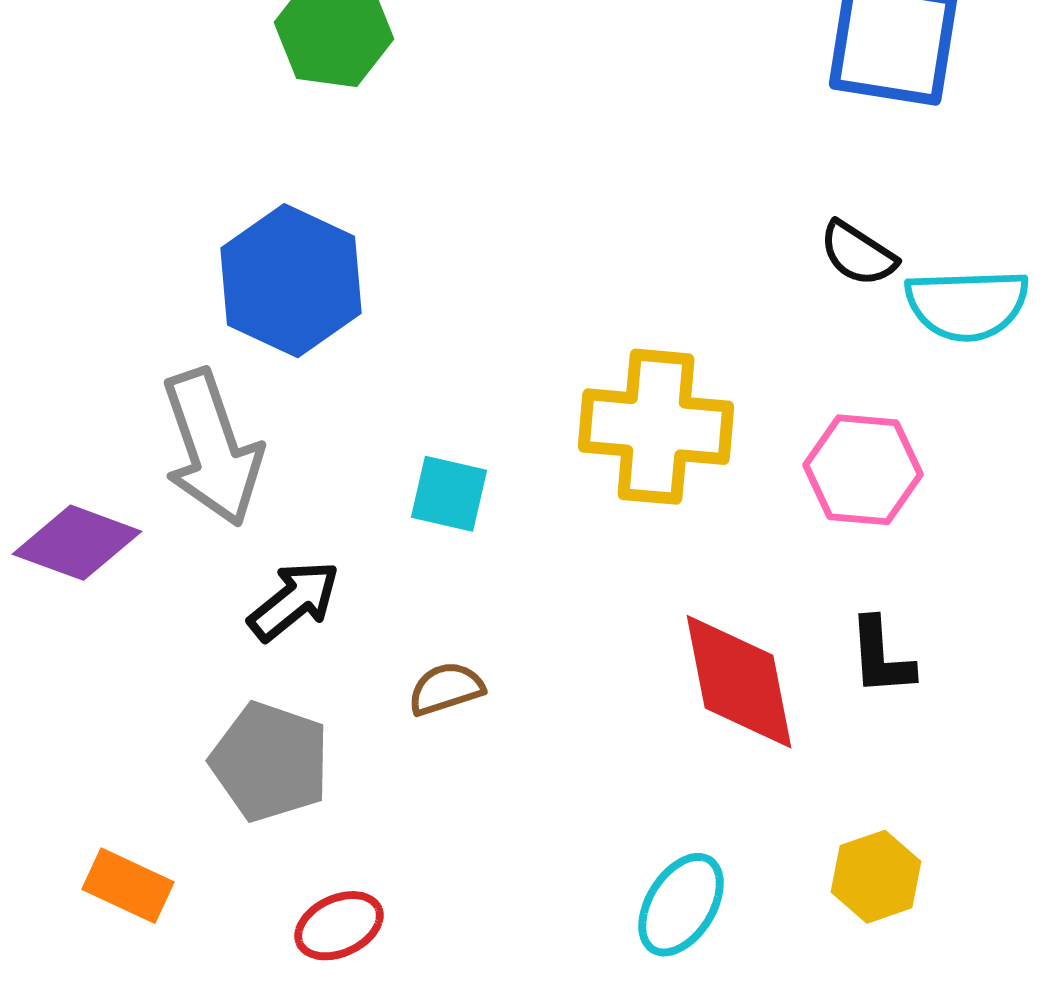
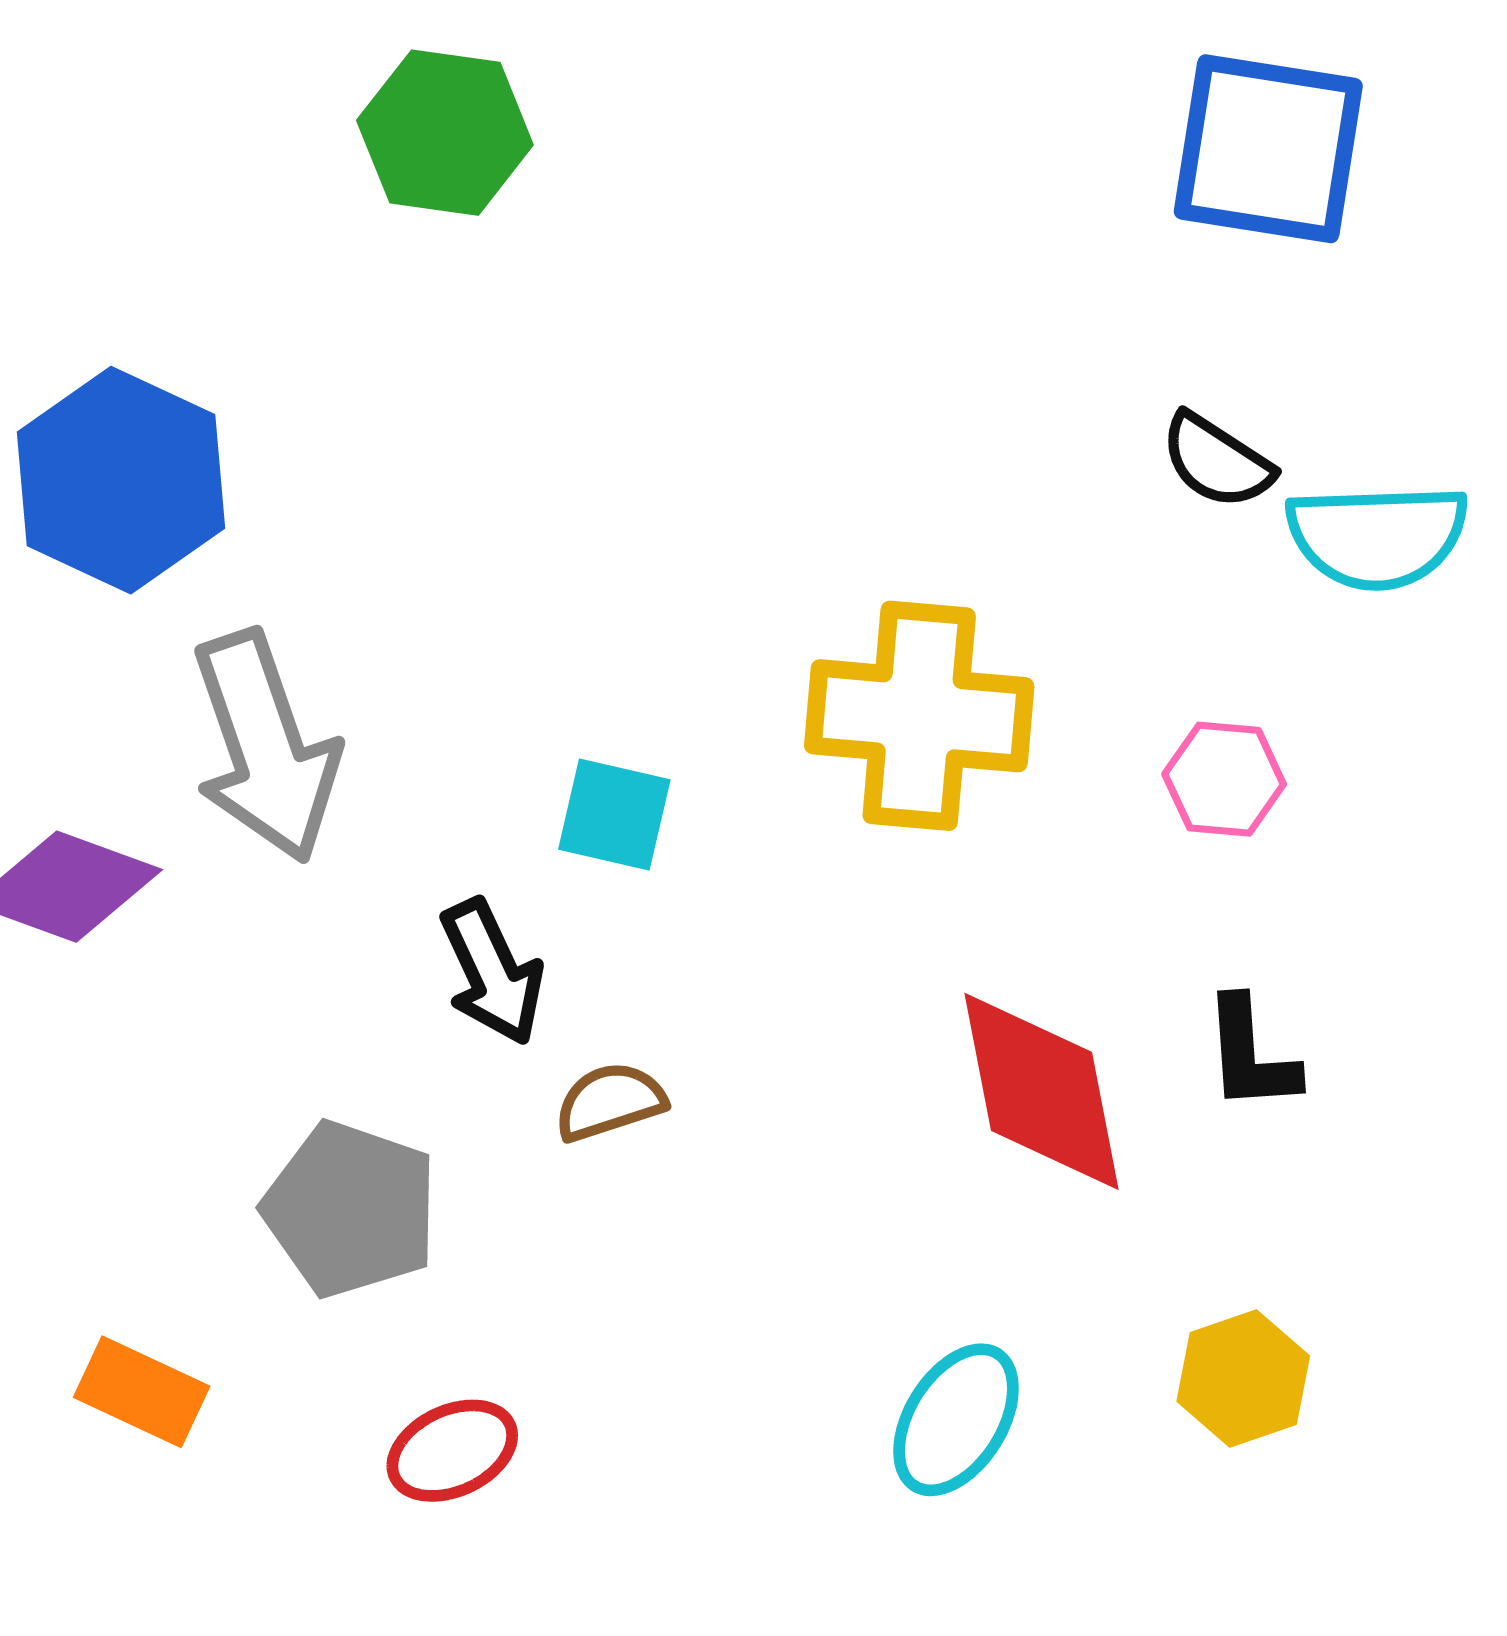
blue hexagon: (291, 281) -> (121, 480), moved
pink hexagon: (863, 470) -> (1224, 779), size x0.7
black arrow: (294, 601) -> (492, 972), moved, turned 104

